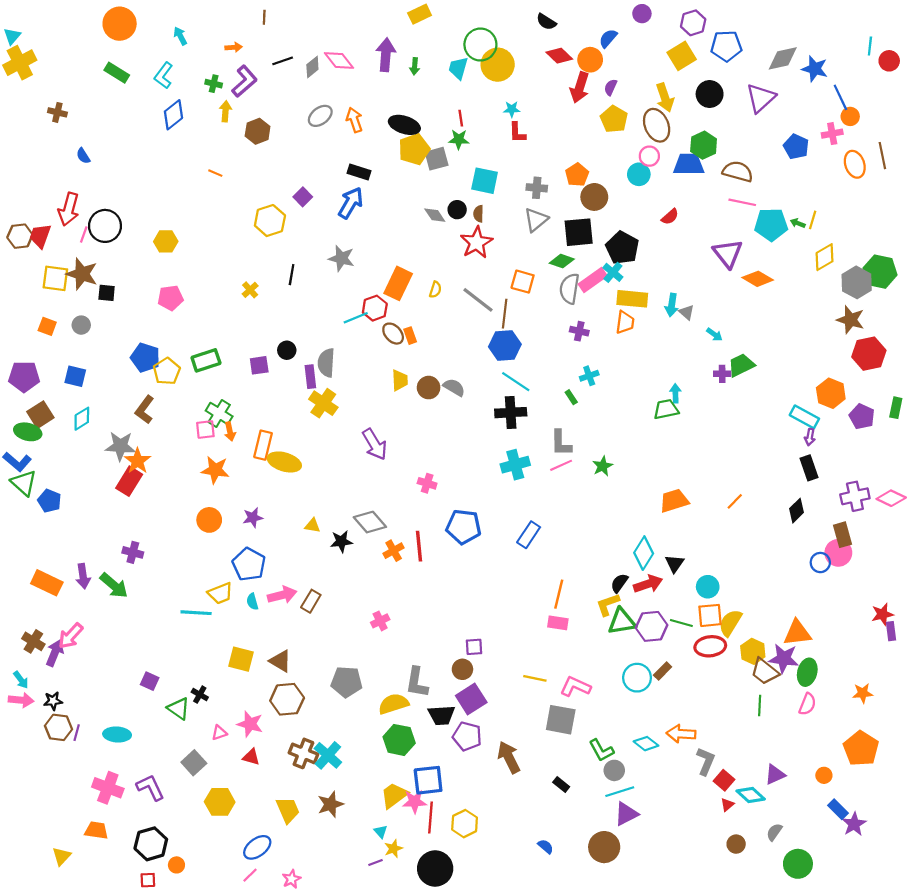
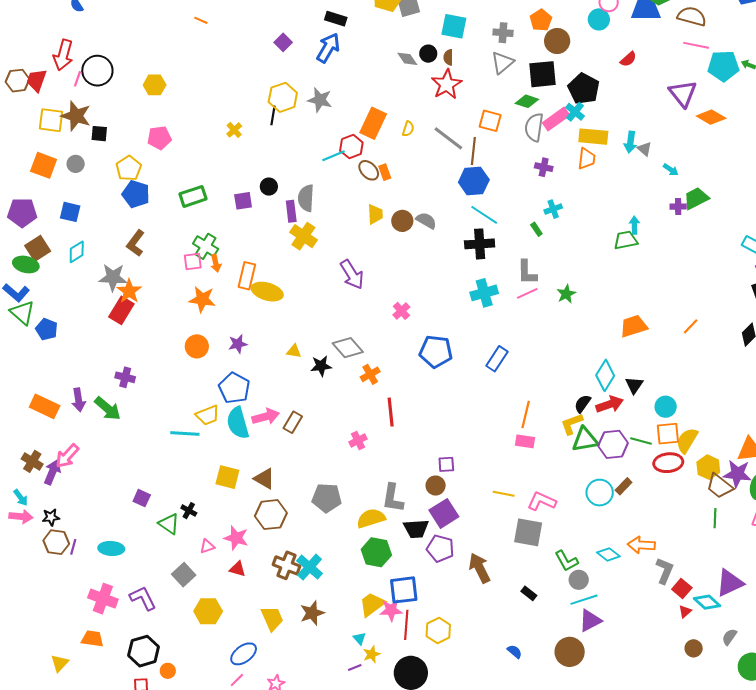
yellow hexagon: (270, 221) -> (283, 97), moved
orange square: (47, 326) -> (44, 165), size x1.5
yellow pentagon: (167, 371) -> (129, 168), moved
pink cross: (427, 483) -> (401, 311), turned 30
red line: (419, 546) -> (391, 412), moved
cyan semicircle: (252, 602) -> (238, 423), size x2.0
purple triangle: (775, 775) -> (730, 583), size x1.4

